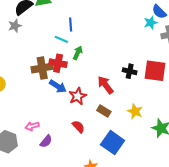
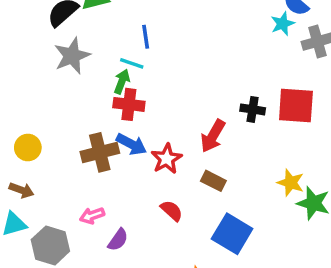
gray star: (15, 26) -> (72, 56), moved, size x1.5
green arrow: (78, 53) -> (122, 82), moved
brown cross: (42, 68) -> (100, 152), moved
red arrow: (105, 85) -> (213, 136), turned -108
yellow star: (135, 111) -> (291, 183), moved

